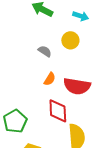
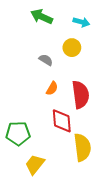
red semicircle: (77, 86) -> (81, 95), turned -104
green pentagon: (15, 121) -> (18, 133), turned 30

